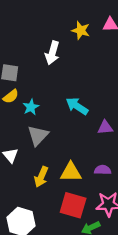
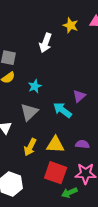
cyan arrow: (77, 106) -> (62, 110), moved
cyan star: (31, 107) -> (35, 86), moved
purple triangle: (105, 127) -> (79, 96), moved, turned -40

